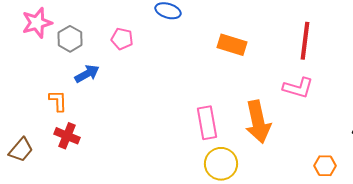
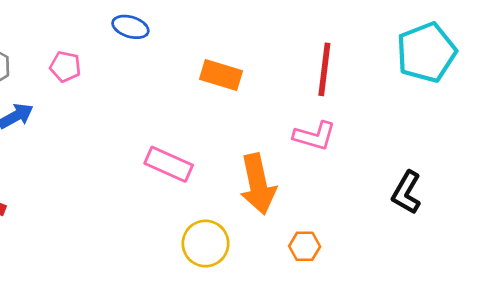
pink rectangle: (207, 123) -> (169, 164), moved, turned -56
orange hexagon: (325, 166) -> (305, 246), moved

